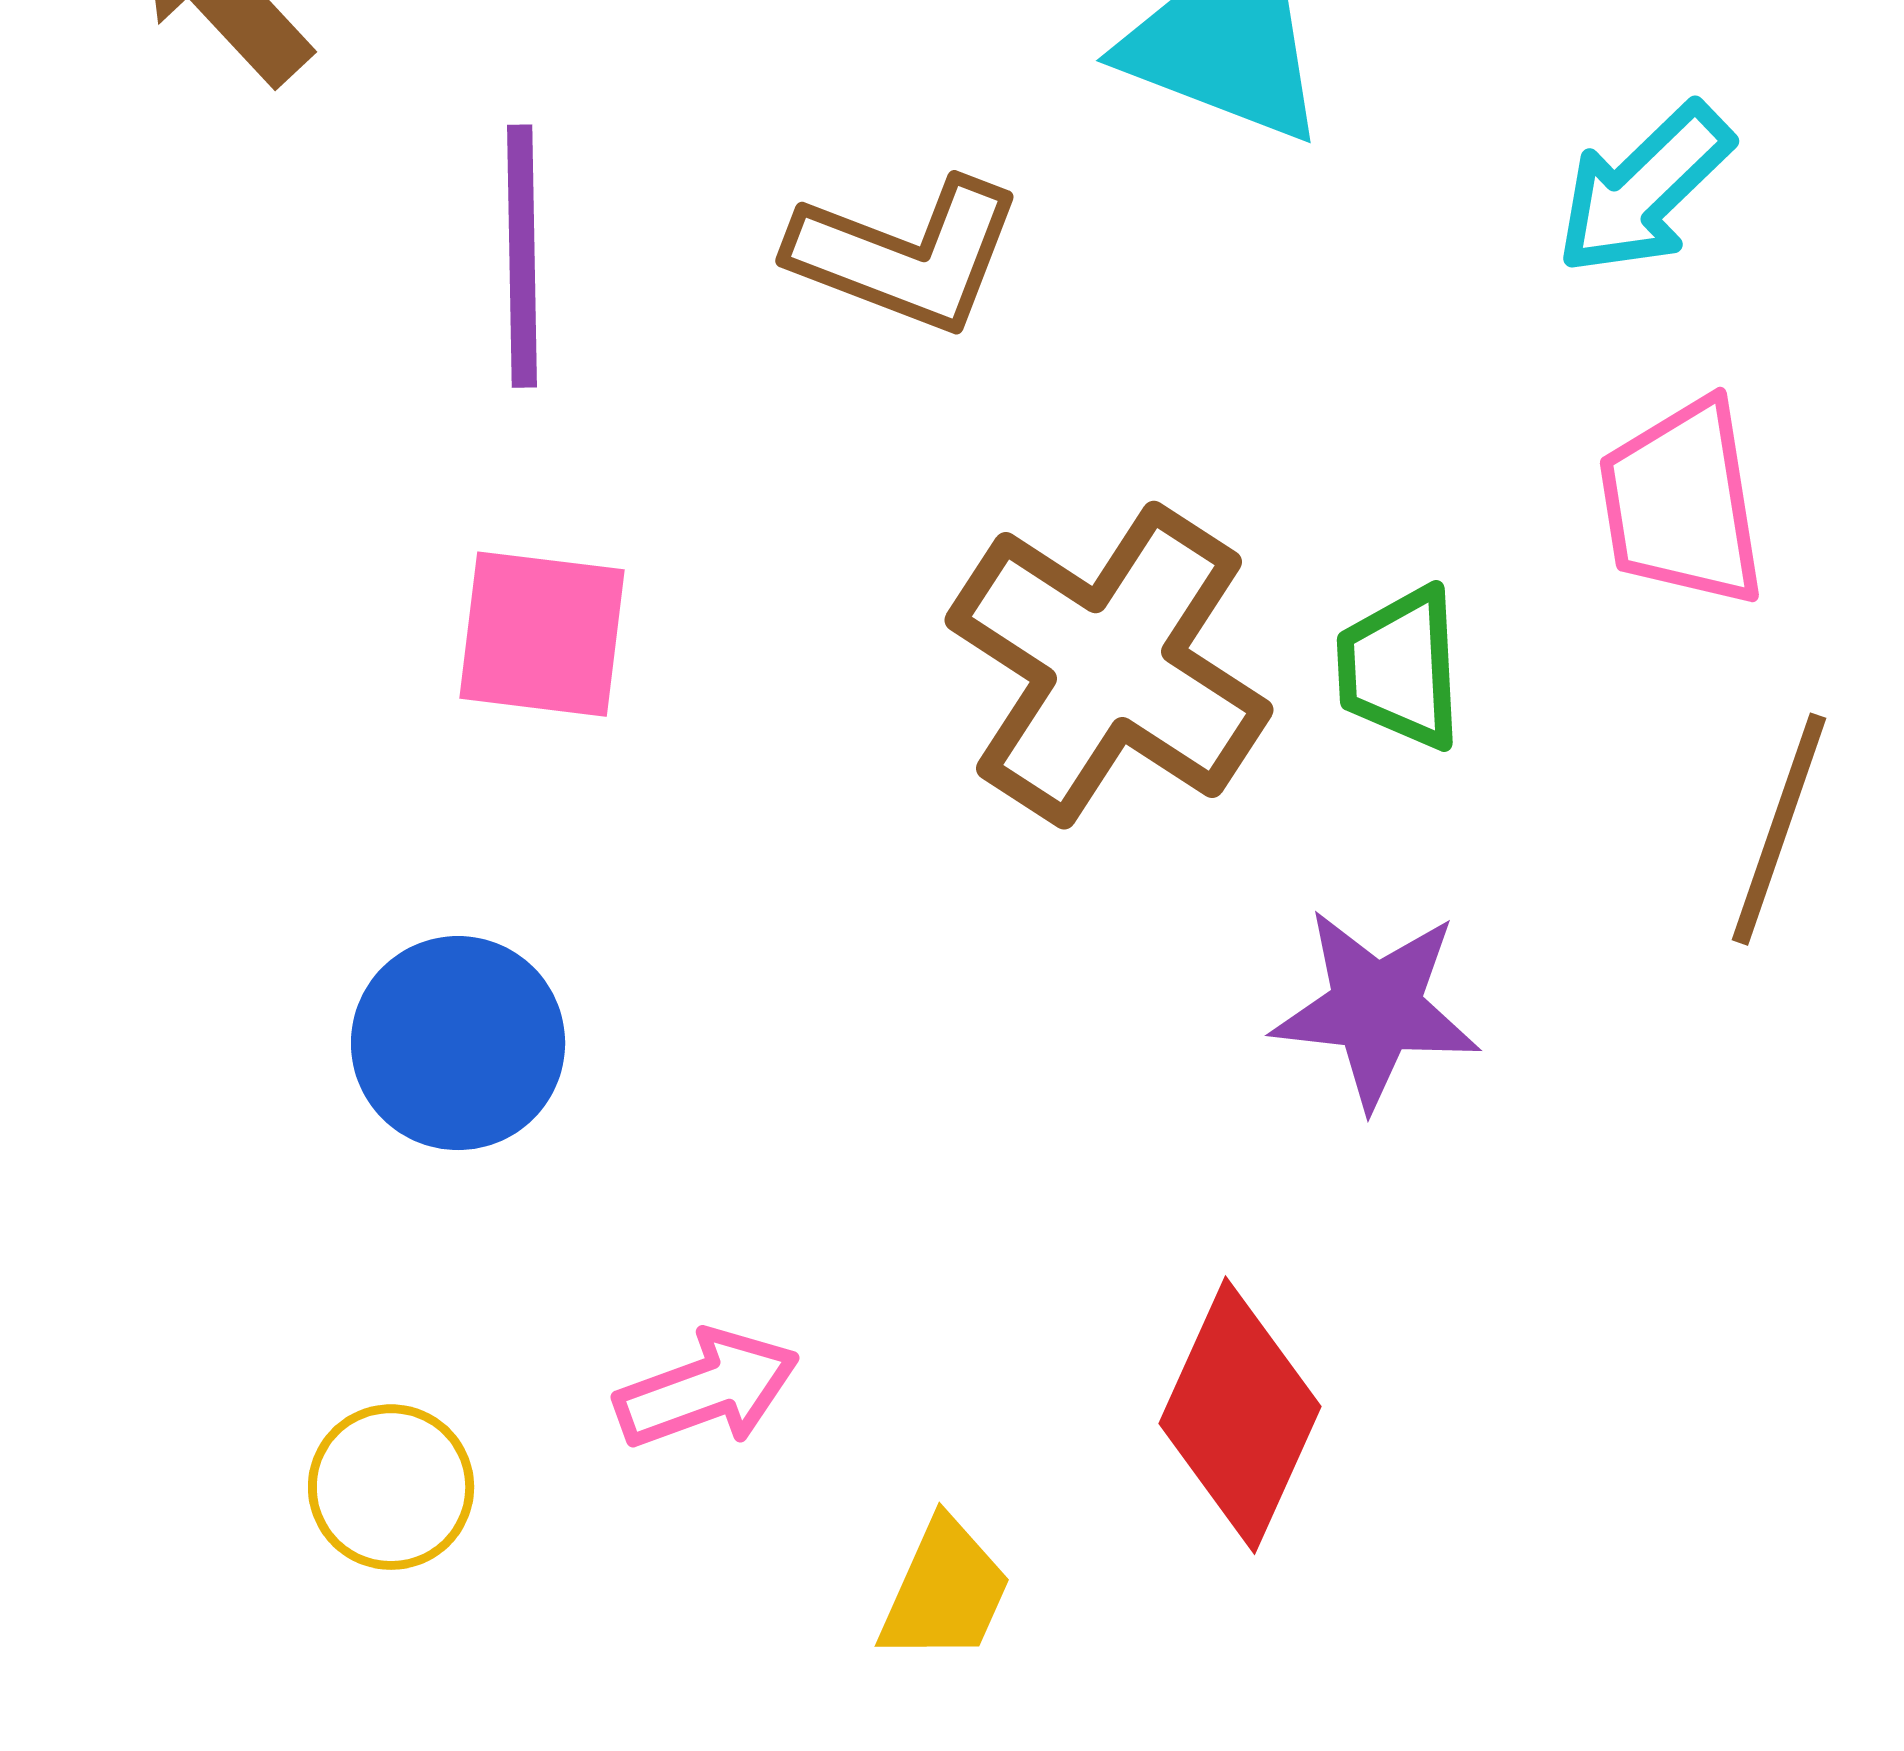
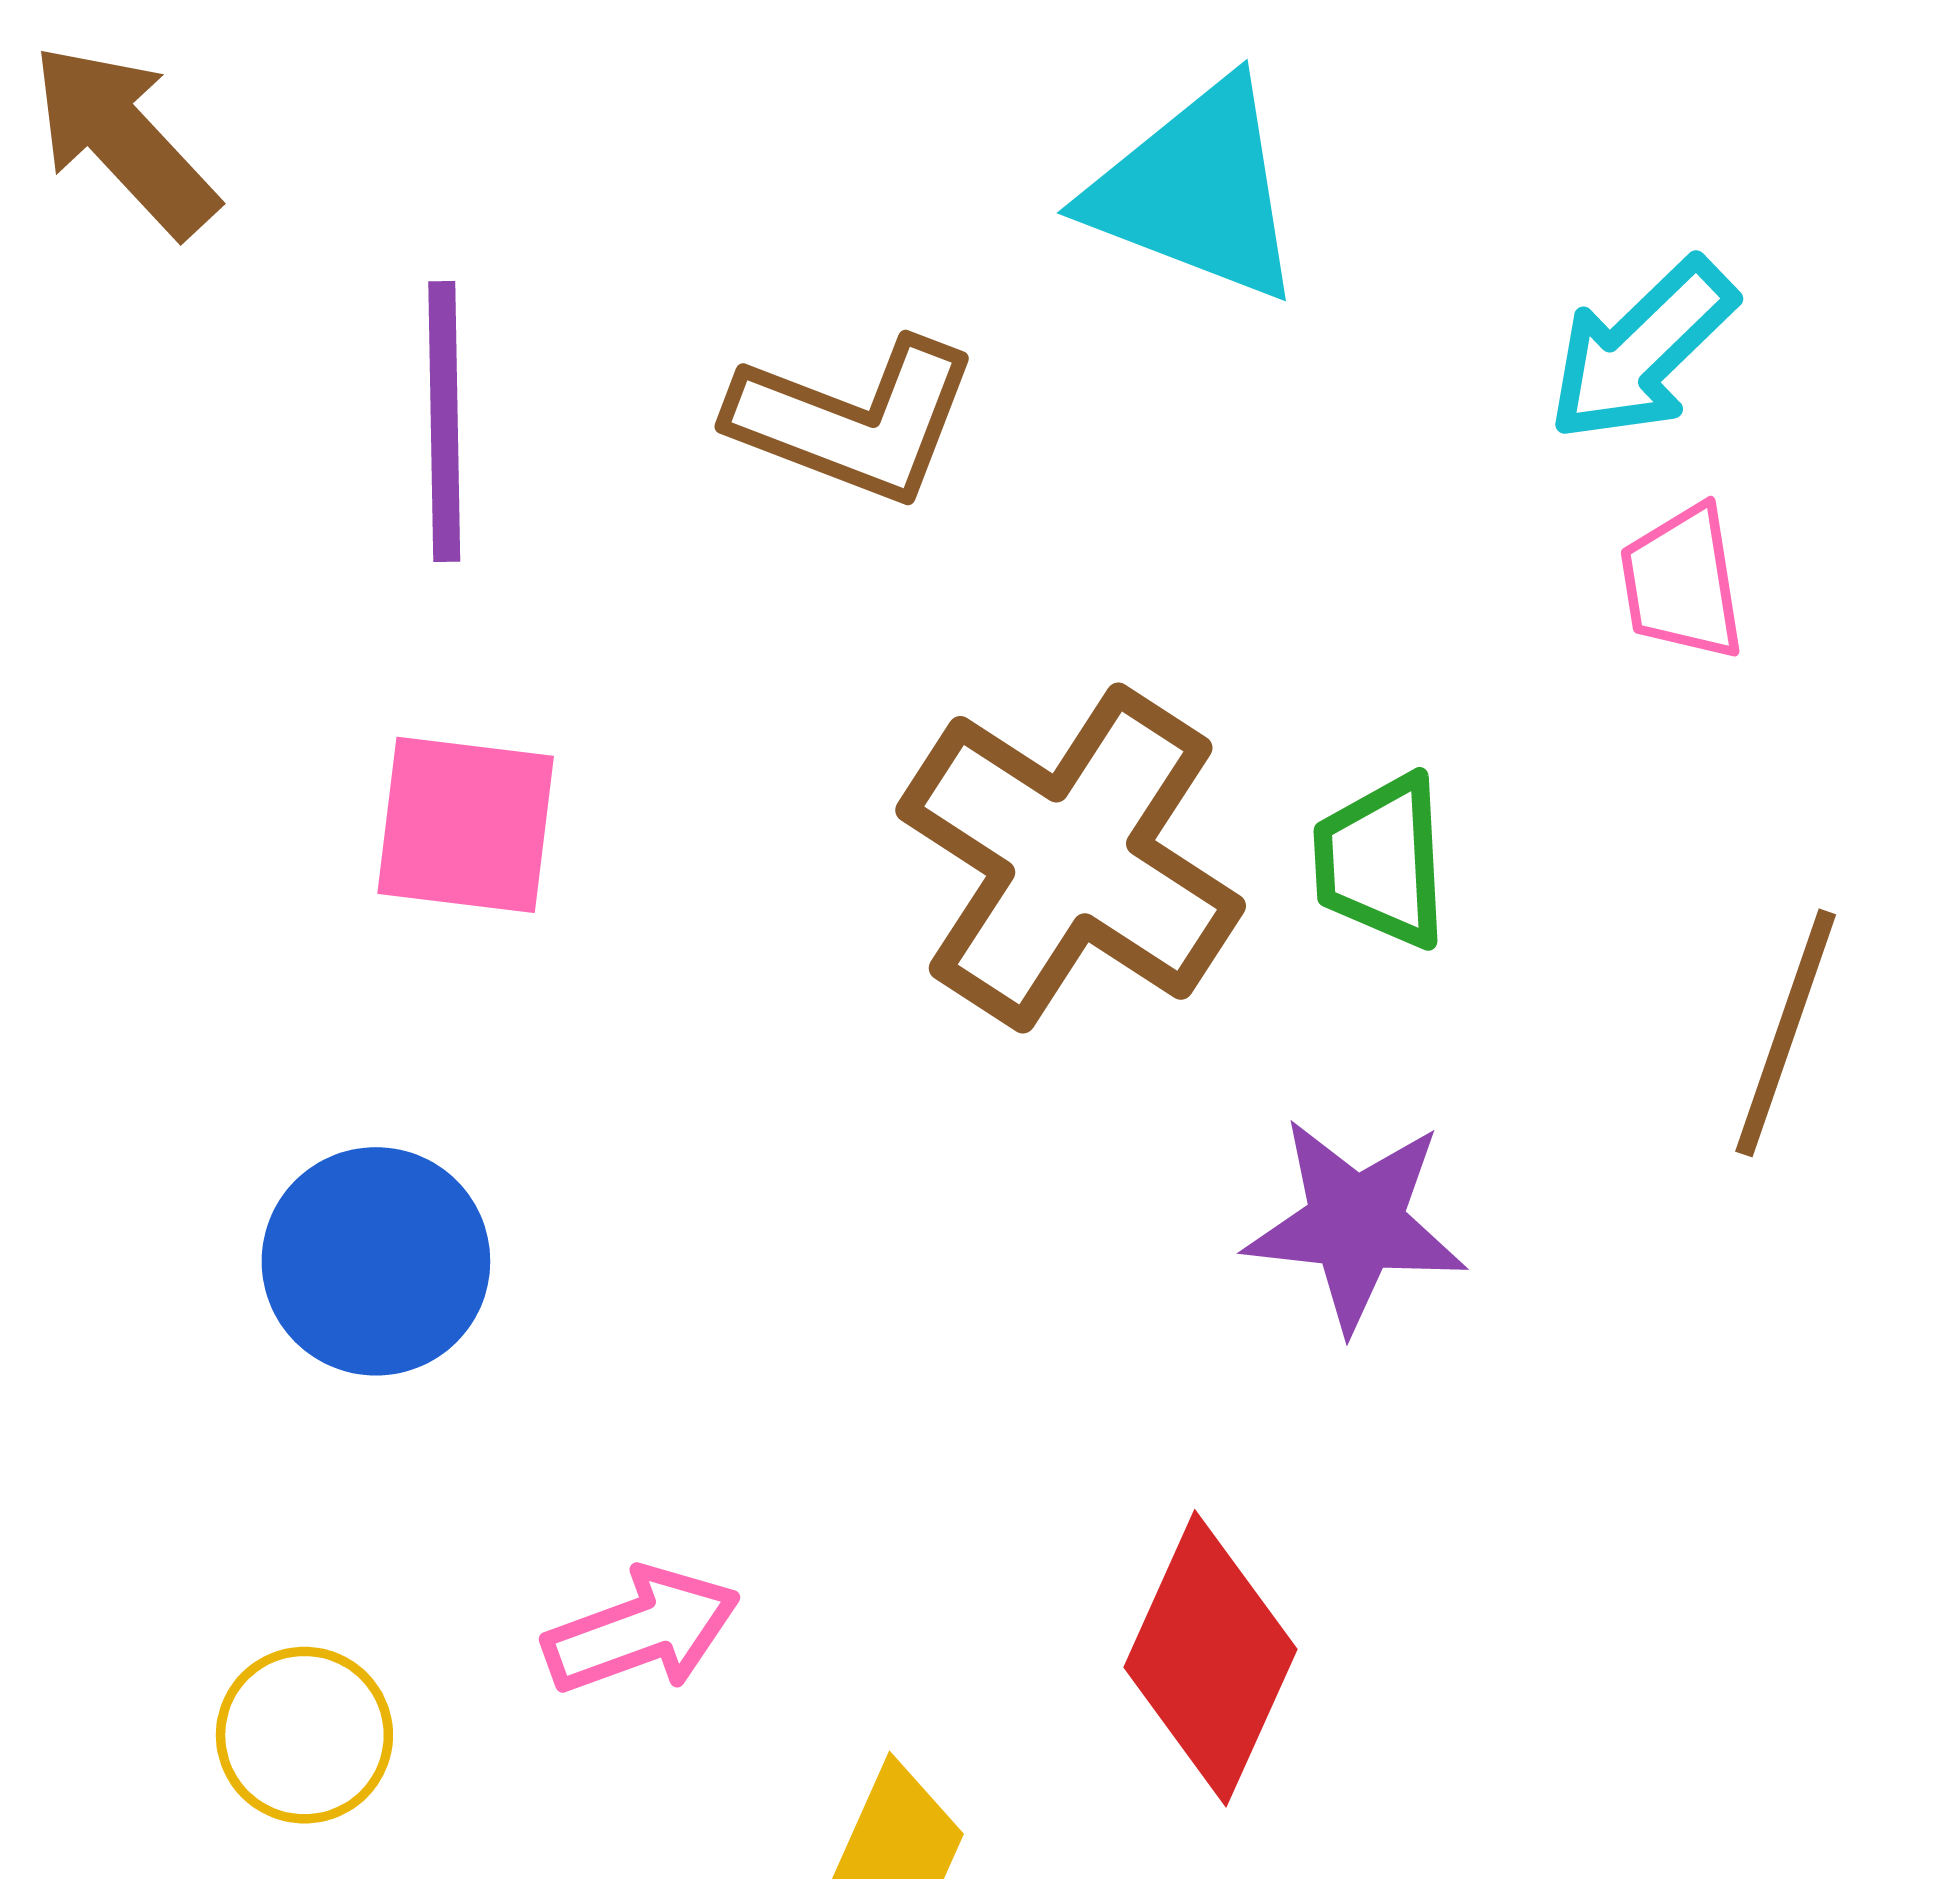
pink trapezoid: (1682, 503) -> (1682, 583), moved, size x0.7

